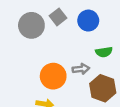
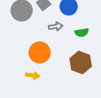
gray arrow: (81, 69) -> (56, 26), moved

